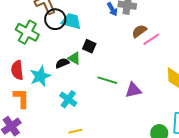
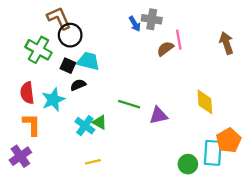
cyan trapezoid: (71, 21) -> (88, 61), moved
pink line: (151, 39) -> (179, 40), moved, turned -66
black square: (89, 46) -> (68, 66), moved
green triangle: (74, 58) -> (100, 122), moved

